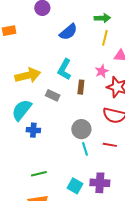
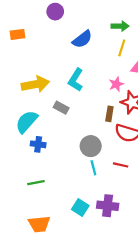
brown rectangle: (81, 87) -> (109, 114), moved
green line: (39, 174) -> (36, 183), moved

